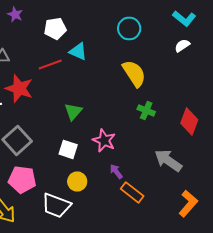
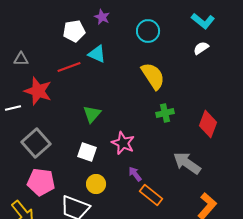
purple star: (15, 14) -> (102, 17), moved
green cross: (146, 110) -> (165, 113), turned -36

